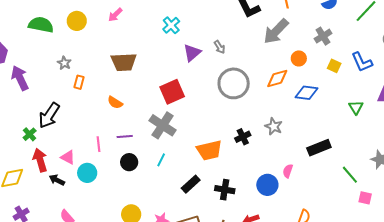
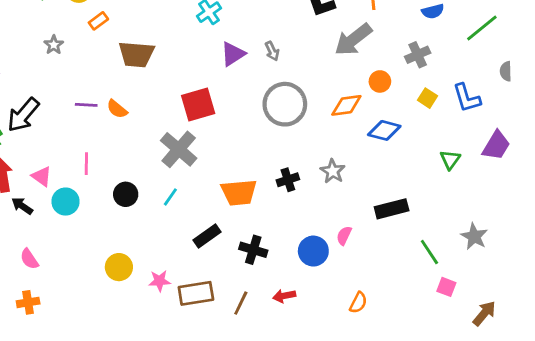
orange rectangle: (79, 82) -> (98, 21), moved, turned 32
purple line: (125, 137) -> (86, 105), moved

